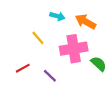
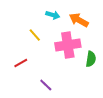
green semicircle: (99, 64) -> (91, 59), turned 56
purple line: (50, 76) -> (46, 85), moved

